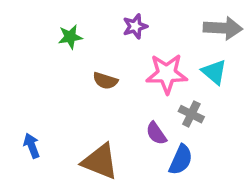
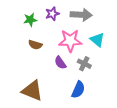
gray arrow: (223, 28) -> (81, 15), moved
green star: (70, 37) -> (30, 20), moved
purple semicircle: (156, 133) -> (60, 63), moved

